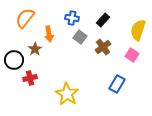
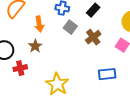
brown star: (35, 49) -> (35, 46), moved
blue rectangle: (117, 84) -> (107, 74), turned 54

